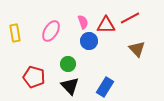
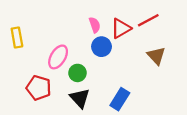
red triangle: (106, 25) -> (121, 28), turned -30
pink ellipse: (51, 31) -> (58, 57), moved

